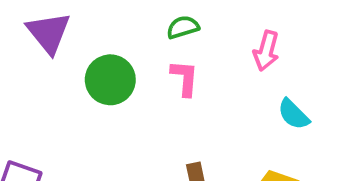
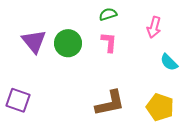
purple triangle: (49, 33) -> (34, 41), moved

